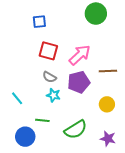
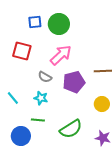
green circle: (96, 14) -> (59, 24), moved
red square: (48, 51) -> (22, 51), moved
pink arrow: (80, 55) -> (61, 55), moved
cyan star: (53, 95) -> (41, 98), moved

